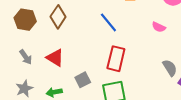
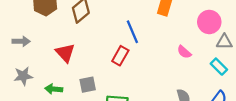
gray arrow: (26, 57) -> (21, 41), moved, turned -70
red rectangle: (116, 59) -> (120, 56), moved, size x0.7

